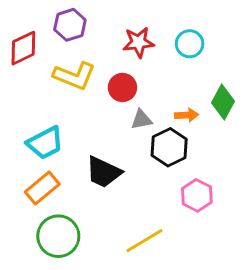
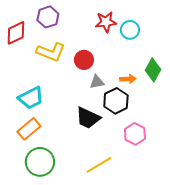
red star: (139, 42) -> (106, 22), moved
black trapezoid: (104, 172) -> (88, 118), moved

